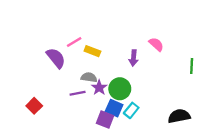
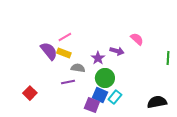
yellow rectangle: (92, 51) -> (64, 53), moved
purple arrow: (133, 58) -> (117, 51), turned -80
purple star: (99, 88) -> (98, 58), moved

